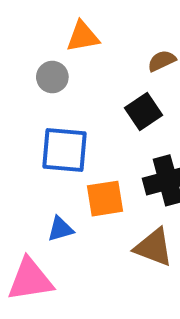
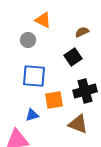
orange triangle: (83, 37) -> (43, 20), turned 36

